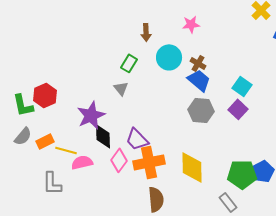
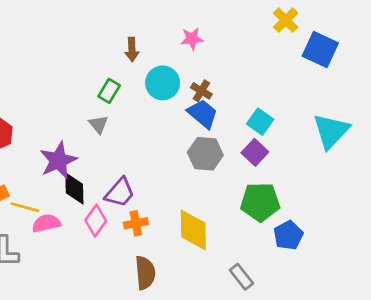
purple trapezoid: (137, 139) -> (120, 193), turned -95
orange cross: (149, 162) -> (136, 223), size x0.6
green pentagon: (242, 174) -> (260, 202), moved

